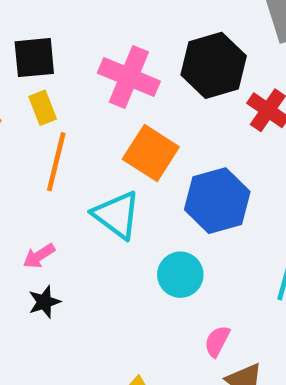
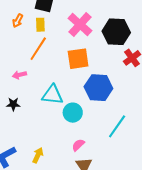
orange square: (151, 153) -> (78, 59), turned 30
cyan triangle: (117, 215) -> (52, 95), moved, turned -50
pink arrow: (39, 256) -> (19, 75), moved

